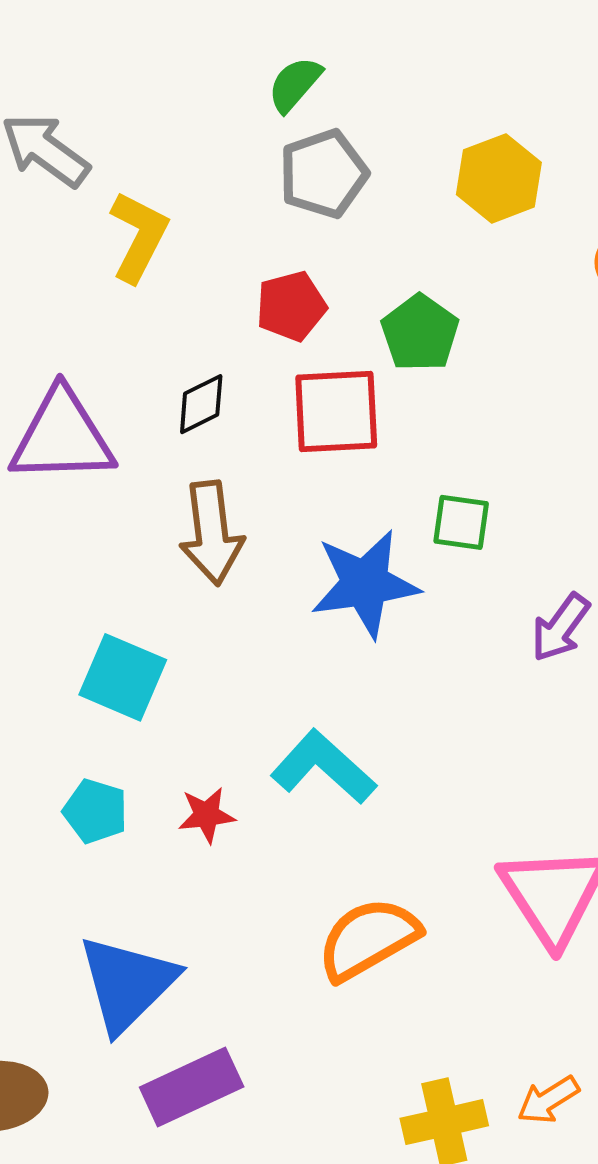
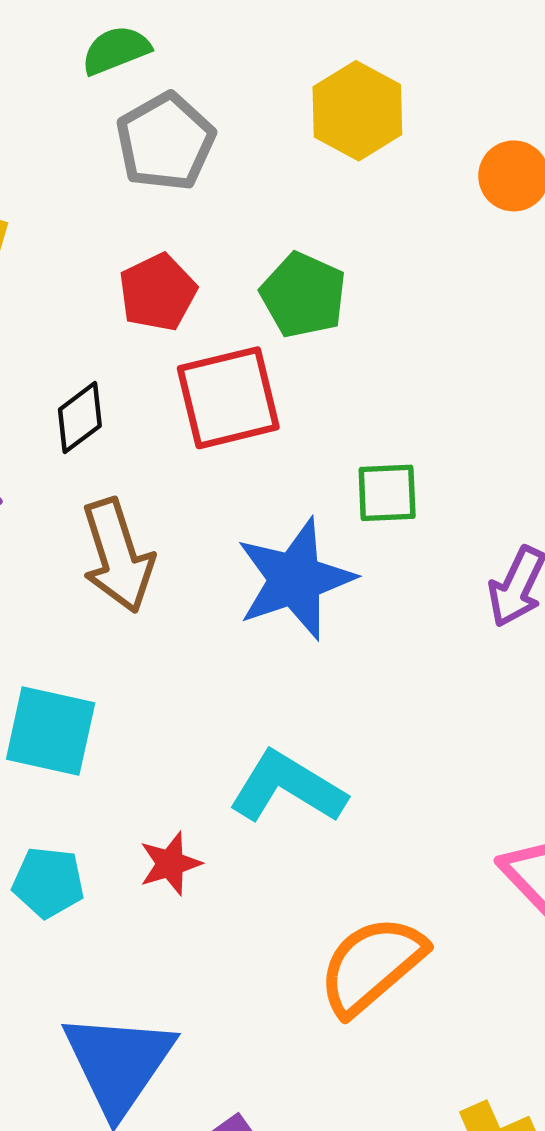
green semicircle: (295, 84) -> (116, 50), turned 38

